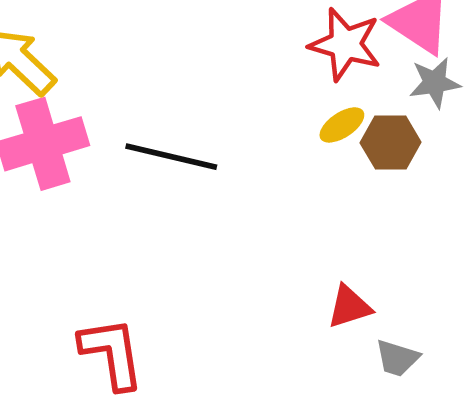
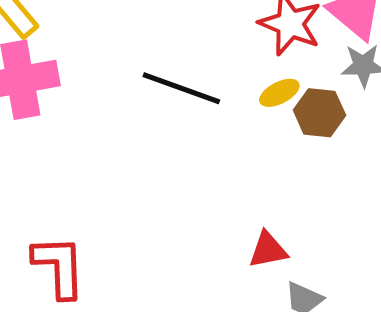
black line: (171, 157) -> (181, 88), moved

